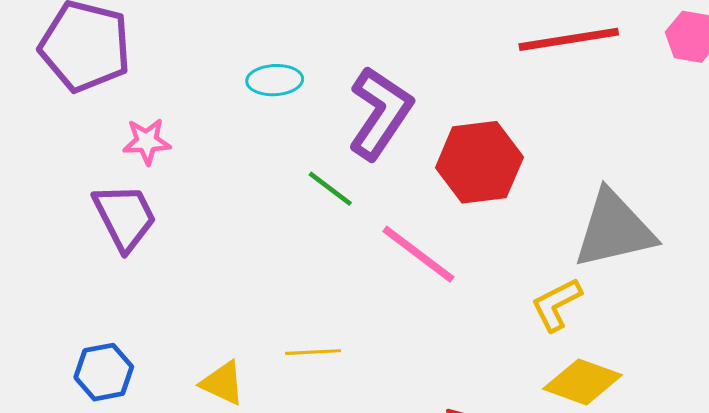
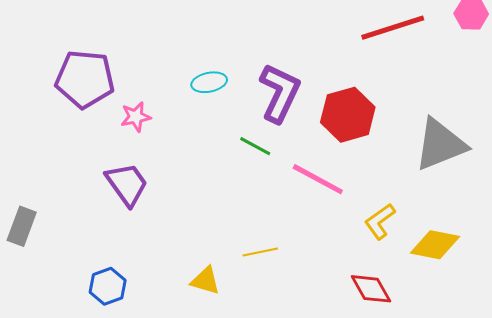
pink star: (147, 141) -> (136, 117), moved
yellow L-shape: (556, 304) -> (380, 221), moved
blue hexagon: (104, 372) -> (108, 286), moved

